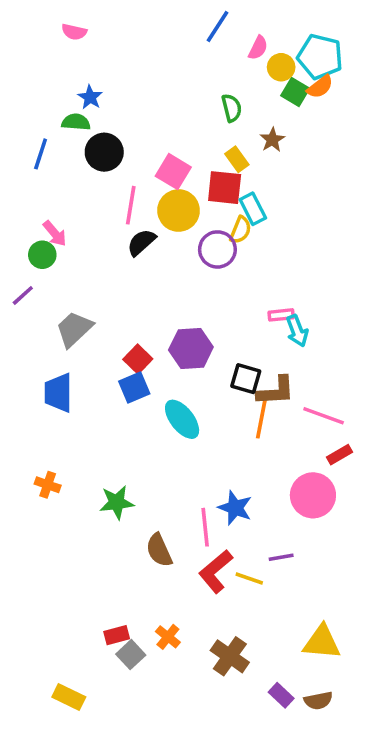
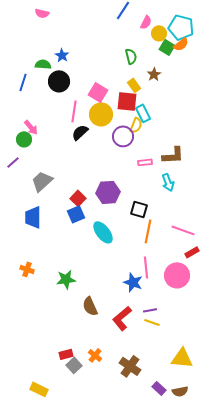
blue star: (90, 97) -> (62, 55), moved
pink rectangle: (281, 315) -> (145, 162), moved
brown L-shape: (276, 391) -> (173, 155), moved
pink line: (205, 527) -> (146, 267), moved
purple line: (281, 557) -> (150, 310), moved
yellow line: (249, 578) -> (152, 322), moved

